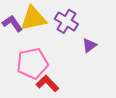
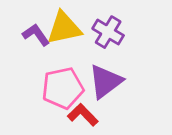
purple triangle: (89, 45) -> (105, 81), moved, size x1.8

